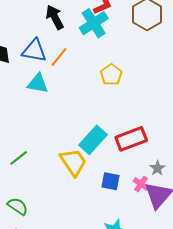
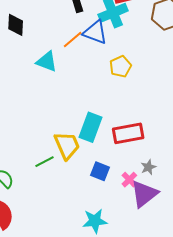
blue triangle: (34, 51) -> (95, 32), moved
cyan rectangle: (93, 140) -> (90, 127), turned -32
green line: (19, 158) -> (45, 162), moved

